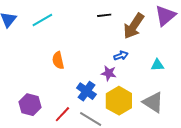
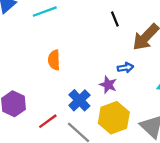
black line: (104, 15) -> (115, 19), turned 64

